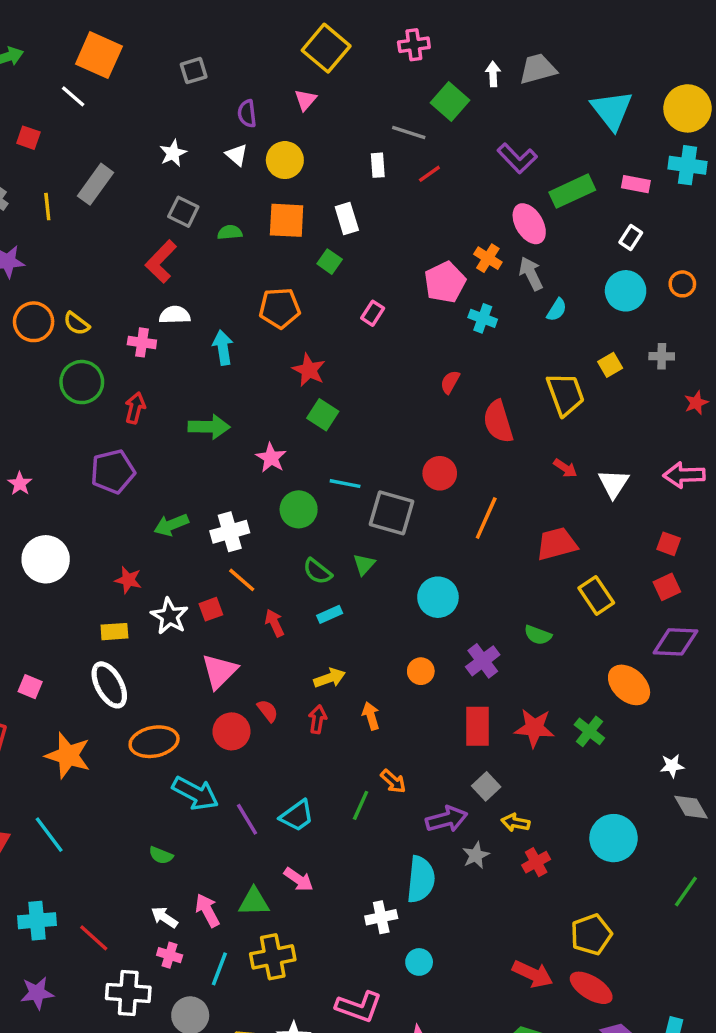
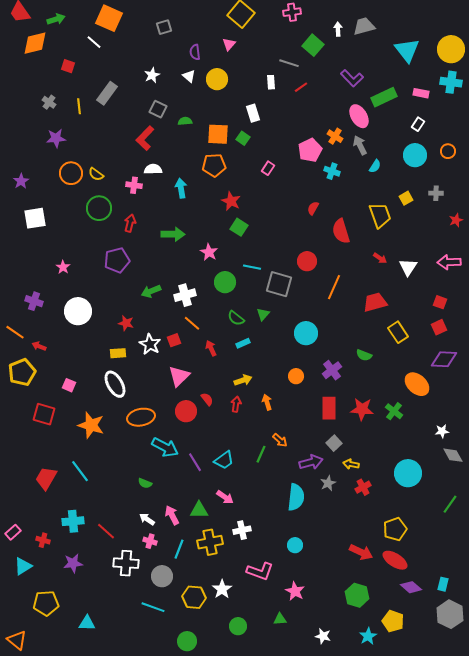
orange square: (287, 220) -> (218, 134), moved
white cross: (381, 917) -> (242, 530), moved

